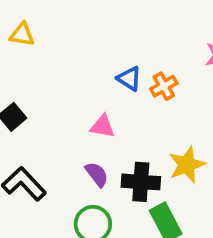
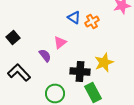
pink triangle: (102, 126) -> (60, 42), turned -48
purple semicircle: (97, 174) -> (45, 56), moved

